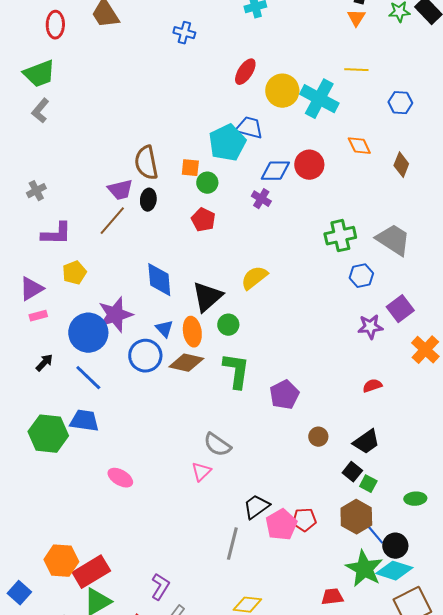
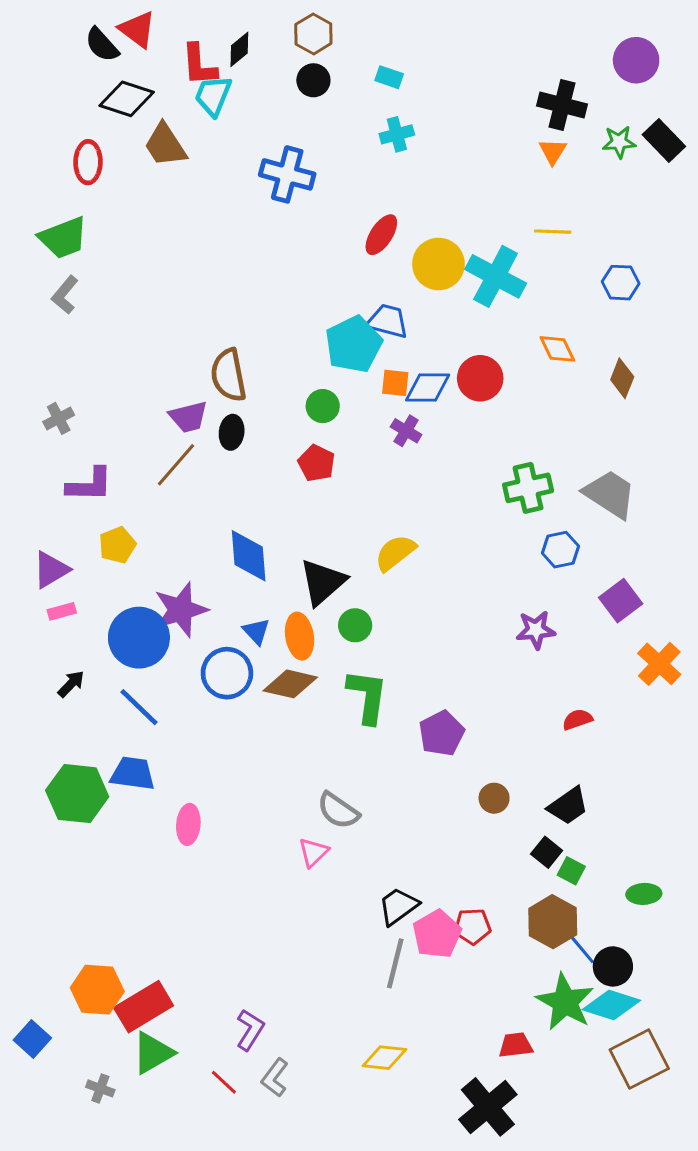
blue cross: (184, 33) -> (287, 174), size x1.6
orange square: (190, 168) -> (395, 383), moved
purple star: (370, 327) -> (536, 630), moved
pink ellipse: (120, 478) -> (188, 824), moved, turned 65
gray line: (232, 544) -> (395, 963), moved

